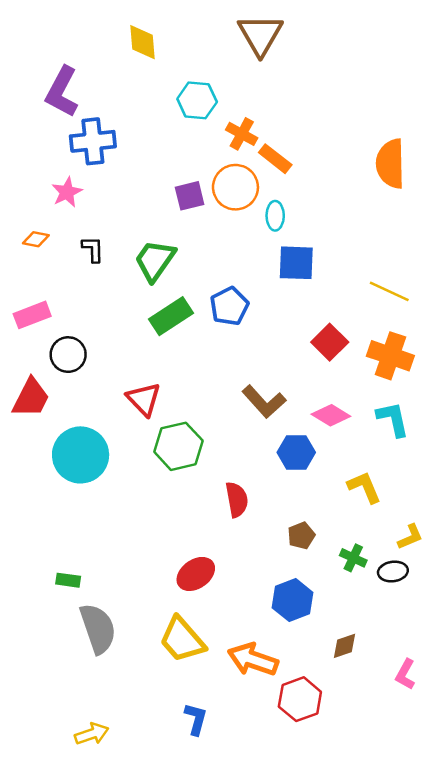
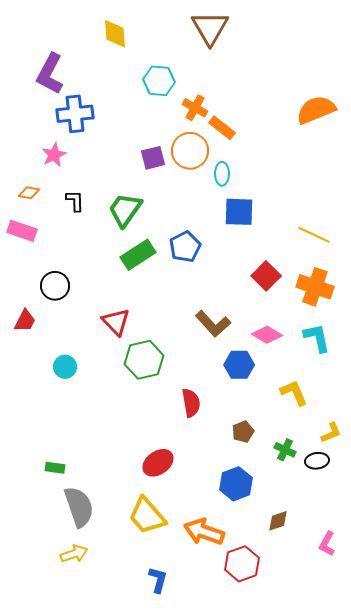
orange semicircle: (390, 164) -> (316, 110), moved, turned 69
pink rectangle: (32, 315) -> (22, 231), moved, turned 40
red trapezoid: (31, 398) -> (25, 321), size x0.7
cyan circle: (81, 455) -> (65, 367), size x0.5
yellow arrow: (92, 734) -> (74, 554), moved

